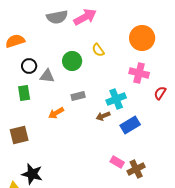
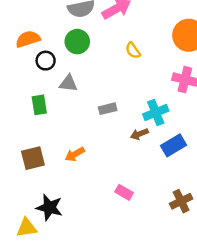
green circle: (72, 61) -> (77, 42), moved
black circle: (29, 66) -> (46, 61), moved
orange arrow: (56, 113) -> (75, 154), moved
pink rectangle: (117, 162) -> (124, 192), moved

